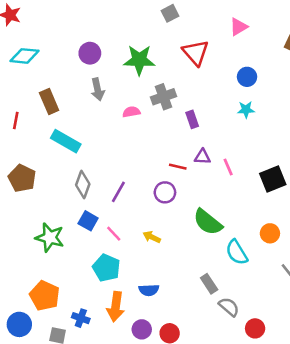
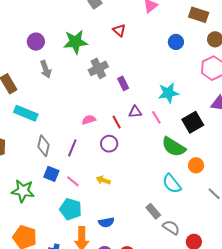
red triangle: (196, 53) -> (119, 30), size x0.6
blue circle: (247, 77) -> (176, 42), moved
cyan star: (246, 110) -> (168, 93), moved, size x1.5
pink semicircle: (131, 112) -> (89, 120), moved
red line: (178, 167) -> (117, 122), turned 56
green semicircle: (208, 222) -> (174, 147), moved

